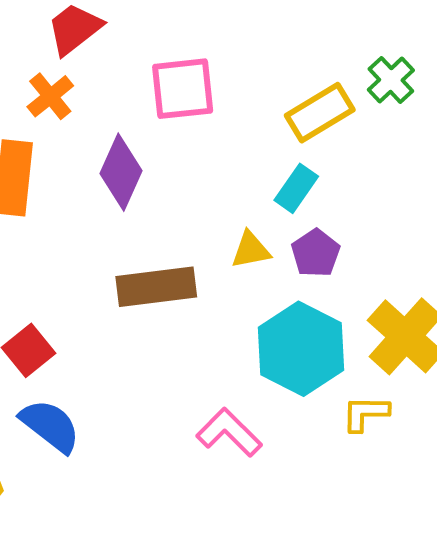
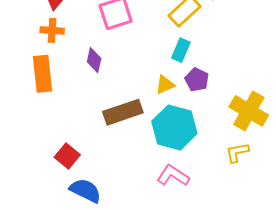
orange cross: (50, 96) -> (52, 30), turned -35
purple diamond: (121, 172) -> (94, 60), size x0.7
cyan hexagon: (301, 349) -> (174, 127), moved

